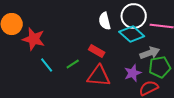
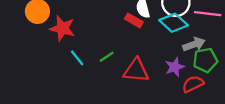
red rectangle: (97, 51) -> (134, 20), moved

